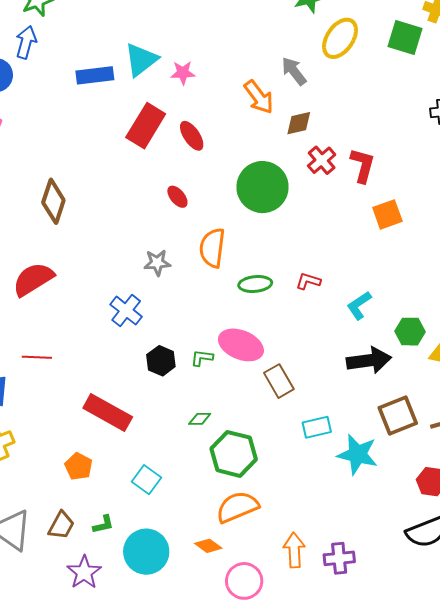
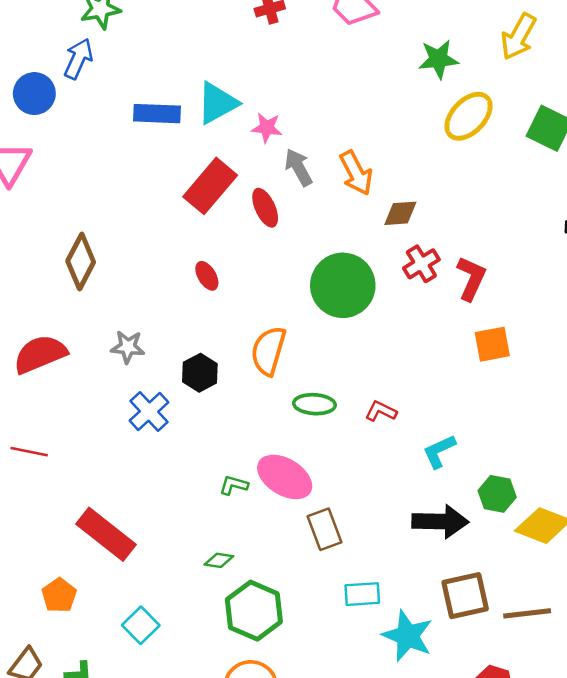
gray arrow: (294, 71) -> (298, 167), moved
red ellipse: (177, 197) -> (207, 276), moved
gray star: (157, 263) -> (128, 347), moved
black hexagon: (161, 361) -> (200, 373), moved

